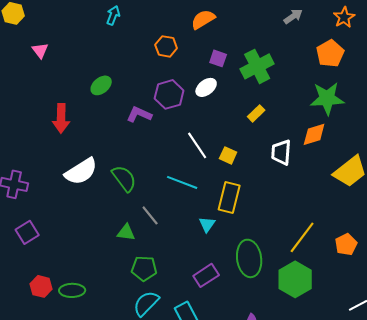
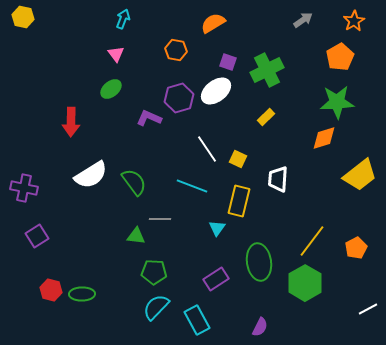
pink triangle: (40, 50) -> (116, 54), moved
white ellipse: (206, 87) -> (216, 91), size x1.4
white trapezoid: (281, 152) -> (278, 179), moved
gray line: (150, 215) -> (160, 219), turned -50

